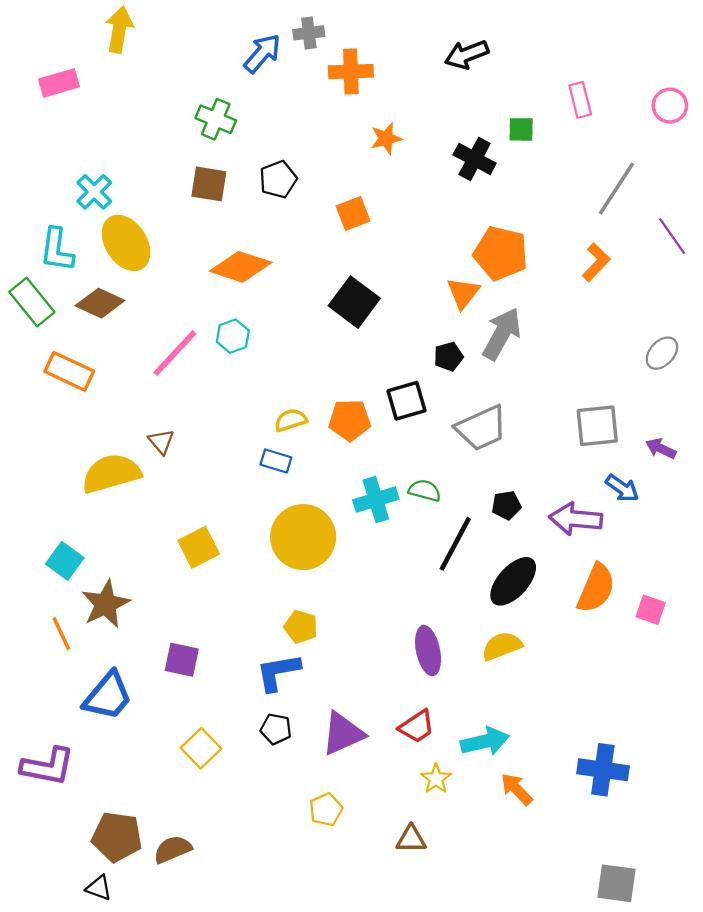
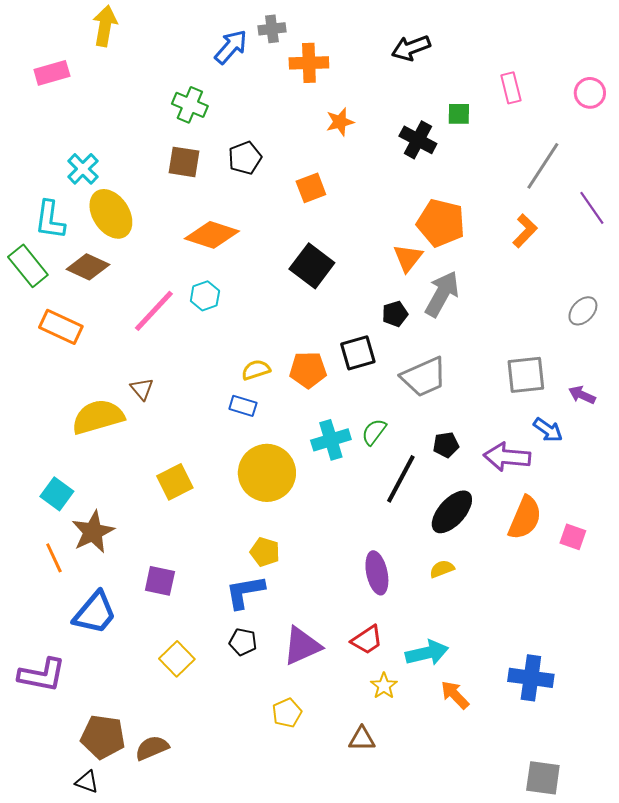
green semicircle: (425, 490) -> (374, 432), turned -68
yellow semicircle: (502, 646) -> (442, 569), size x0.7

